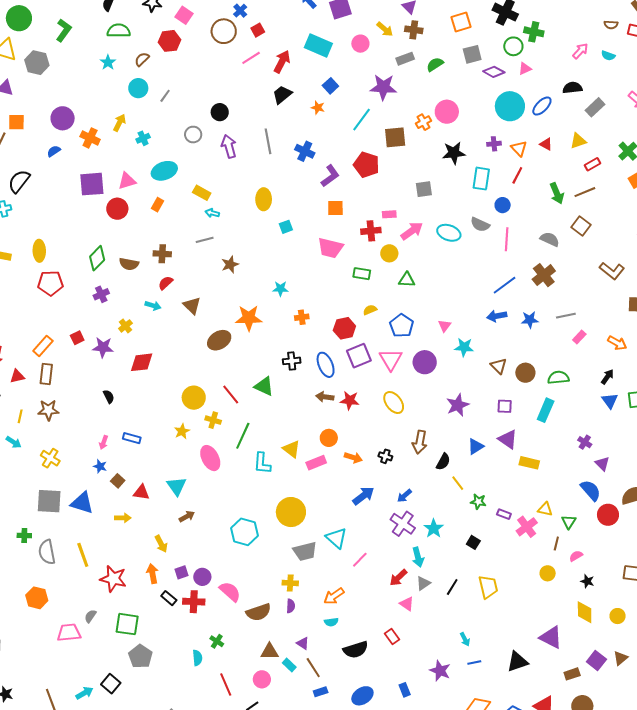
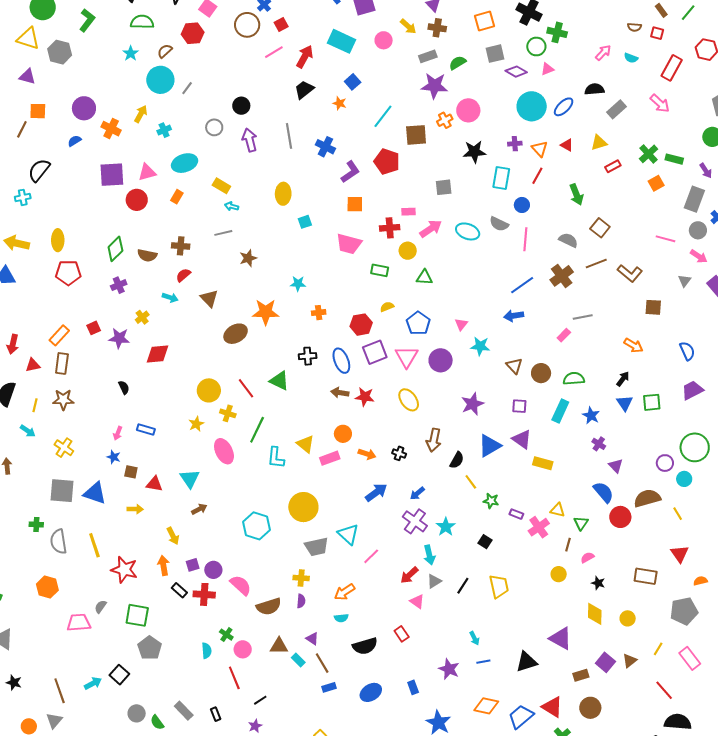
purple star: (383, 87) -> (434, 86), moved
cyan circle: (138, 88) -> (160, 80), size x1.4
brown line: (585, 192) -> (596, 264), moved
blue star: (530, 320) -> (591, 415), moved, turned 30
pink rectangle: (579, 337) -> (564, 335), moved
blue triangle: (476, 446) -> (490, 446), size x1.4
brown square: (118, 481) -> (131, 472), turned -32
pink circle: (262, 679) -> (243, 649), moved

